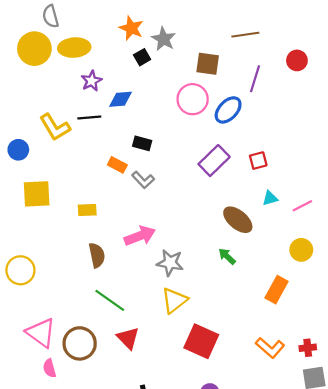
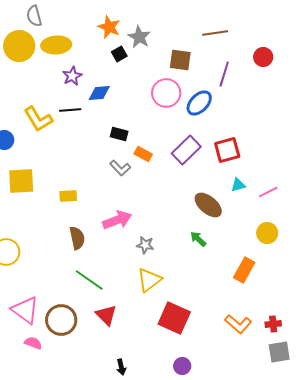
red square: (258, 161) -> (227, 150), size x1.5
orange rectangle: (117, 165) -> (143, 154), moved
gray star: (170, 263) -> (145, 245), size x0.7
pink semicircle: (49, 368) -> (33, 343), turned 126

